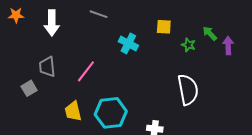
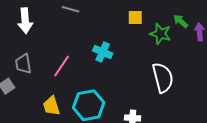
cyan cross: (128, 43) -> (103, 52), moved
green star: (188, 45) -> (160, 34), size x1.5

